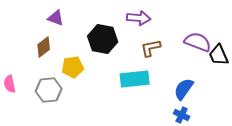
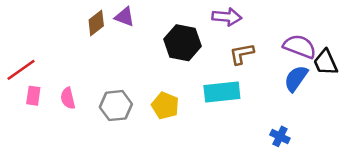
brown diamond: (44, 47) -> (96, 23), moved
yellow pentagon: (73, 67) -> (165, 106), moved, turned 30
blue semicircle: (184, 89) -> (296, 78), moved

